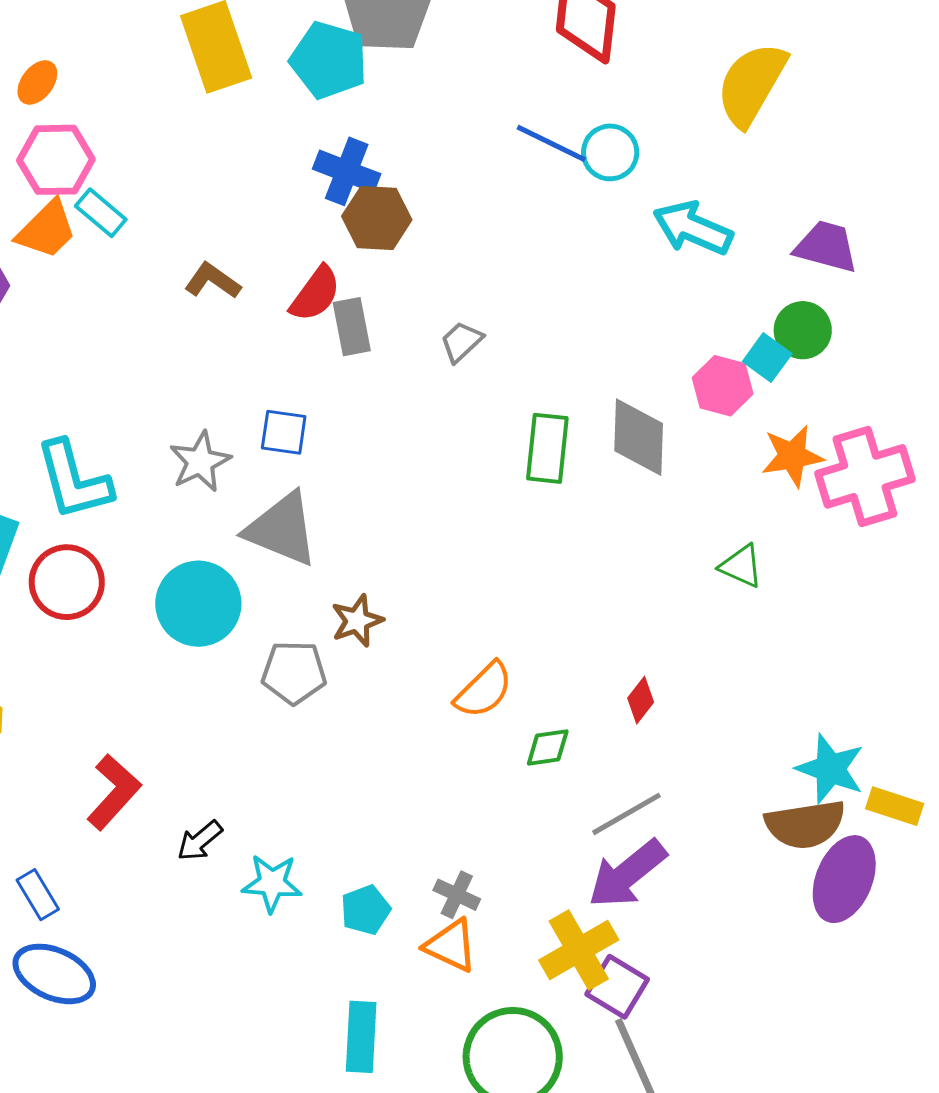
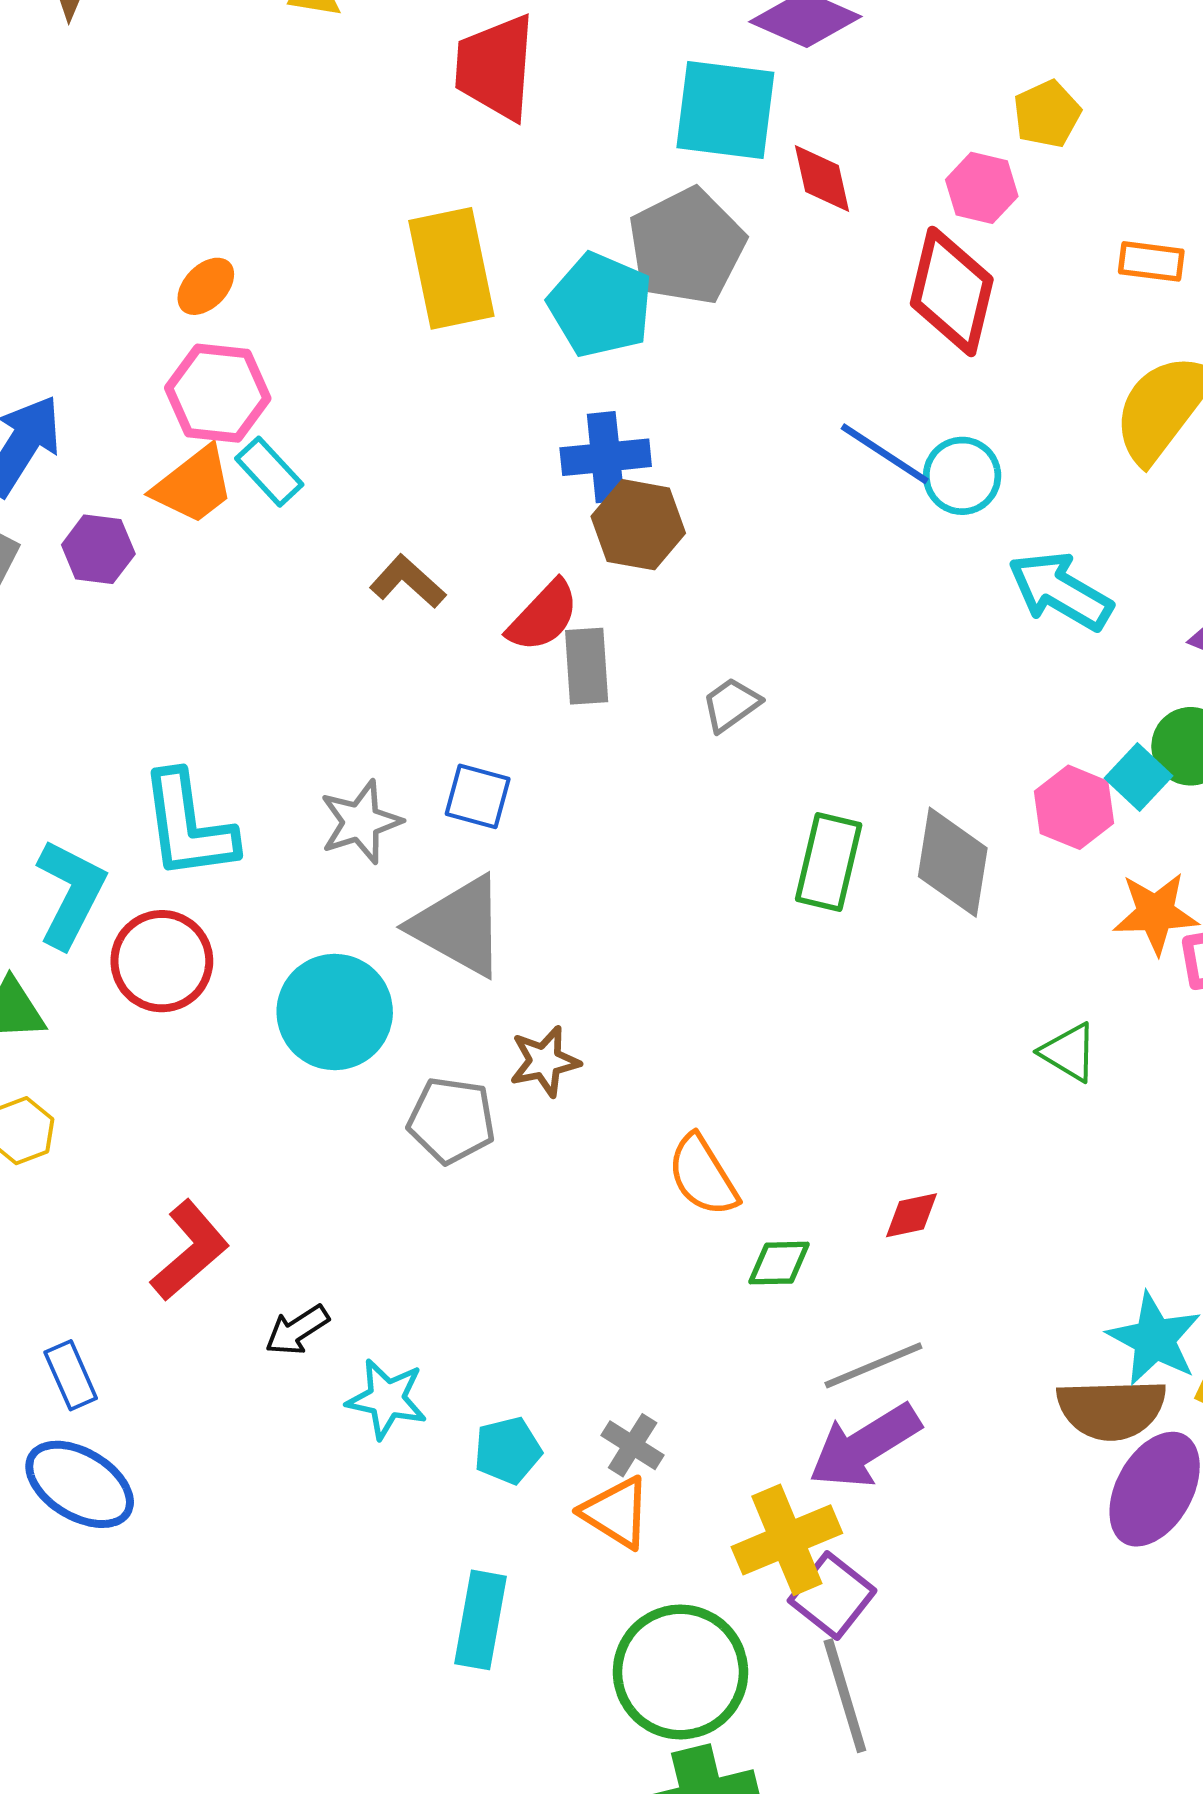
blue cross: (347, 171) -> (606, 457), turned -34
orange semicircle: (484, 690) -> (703, 1176), turned 96
red diamond: (641, 700) -> (911, 1215), turned 33

